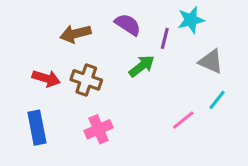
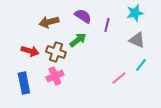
cyan star: (191, 20) -> (135, 13), moved
green arrow: (142, 66) -> (78, 40), moved
pink cross: (99, 129) -> (55, 76), moved

